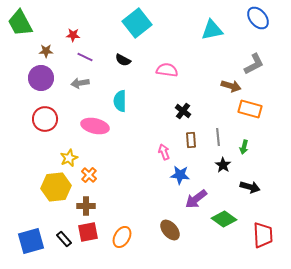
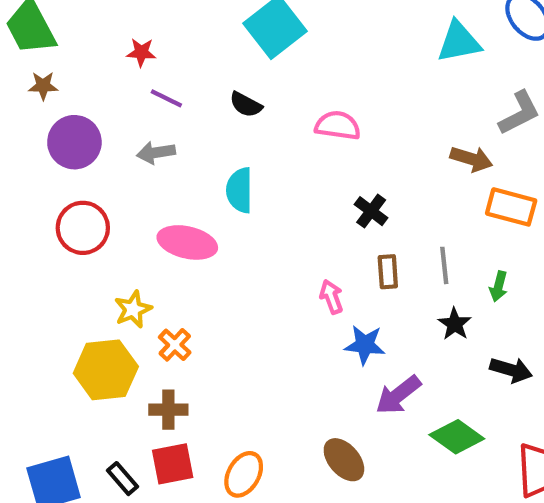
cyan triangle: (212, 30) -> (459, 42), moved
brown star: (46, 51) -> (43, 86), moved

